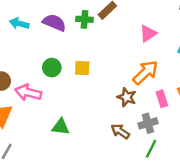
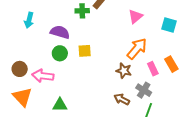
purple semicircle: (54, 23) -> (60, 32), moved
cyan arrow: (19, 24) -> (29, 20), turned -84
gray cross: (148, 123) -> (144, 90), turned -35
green triangle: (61, 127) -> (60, 105), moved

